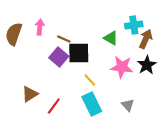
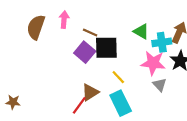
cyan cross: (134, 25) -> (162, 42), moved
brown triangle: (30, 94) -> (90, 92), moved
gray triangle: (128, 105) -> (160, 85), moved

